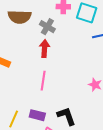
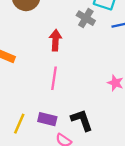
gray cross: (47, 27) -> (86, 18), moved

